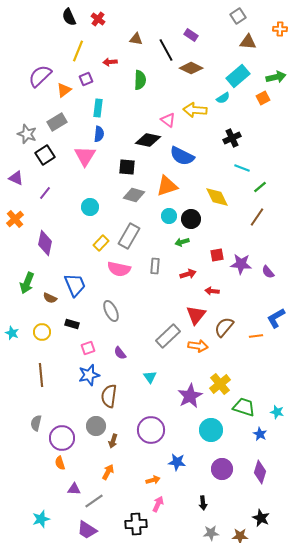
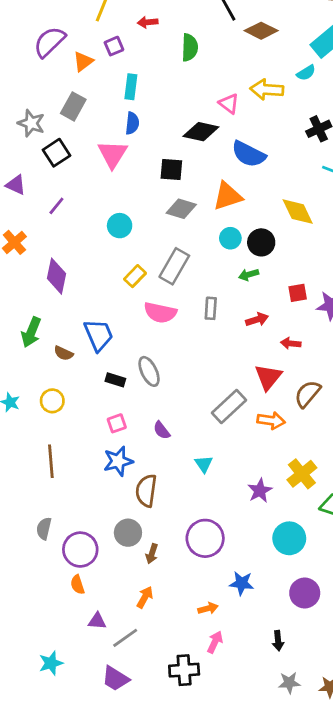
gray rectangle: (57, 122) -> (73, 106), turned -30
black rectangle: (72, 324) -> (115, 380), moved
purple star: (190, 396) -> (260, 491), size x0.7

